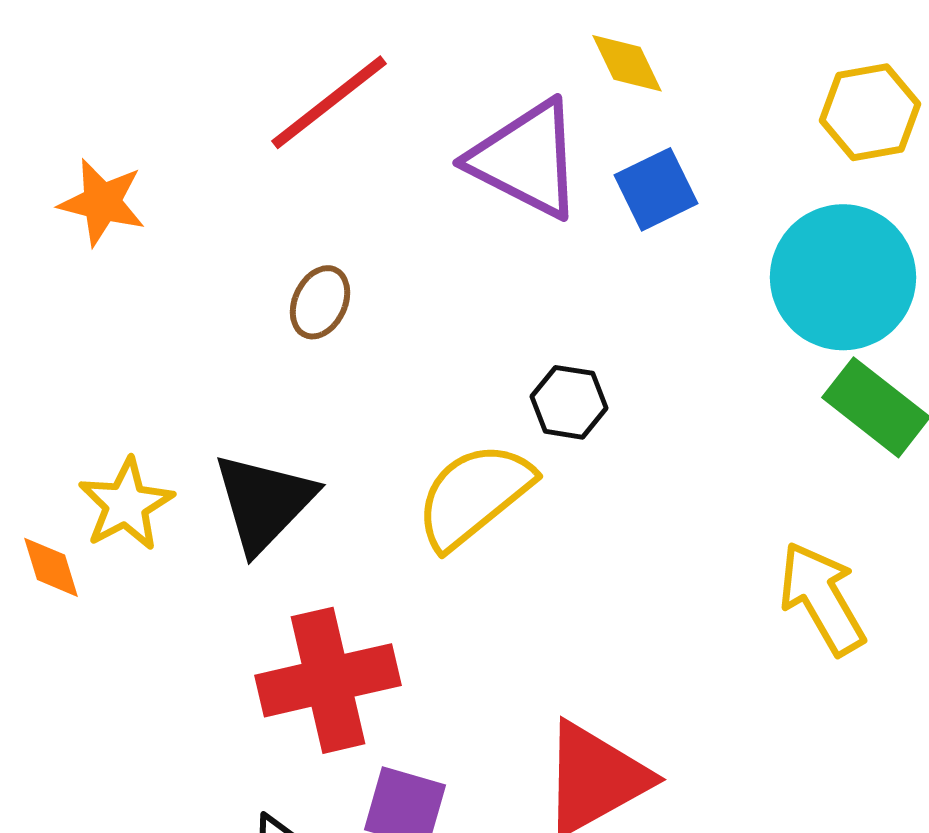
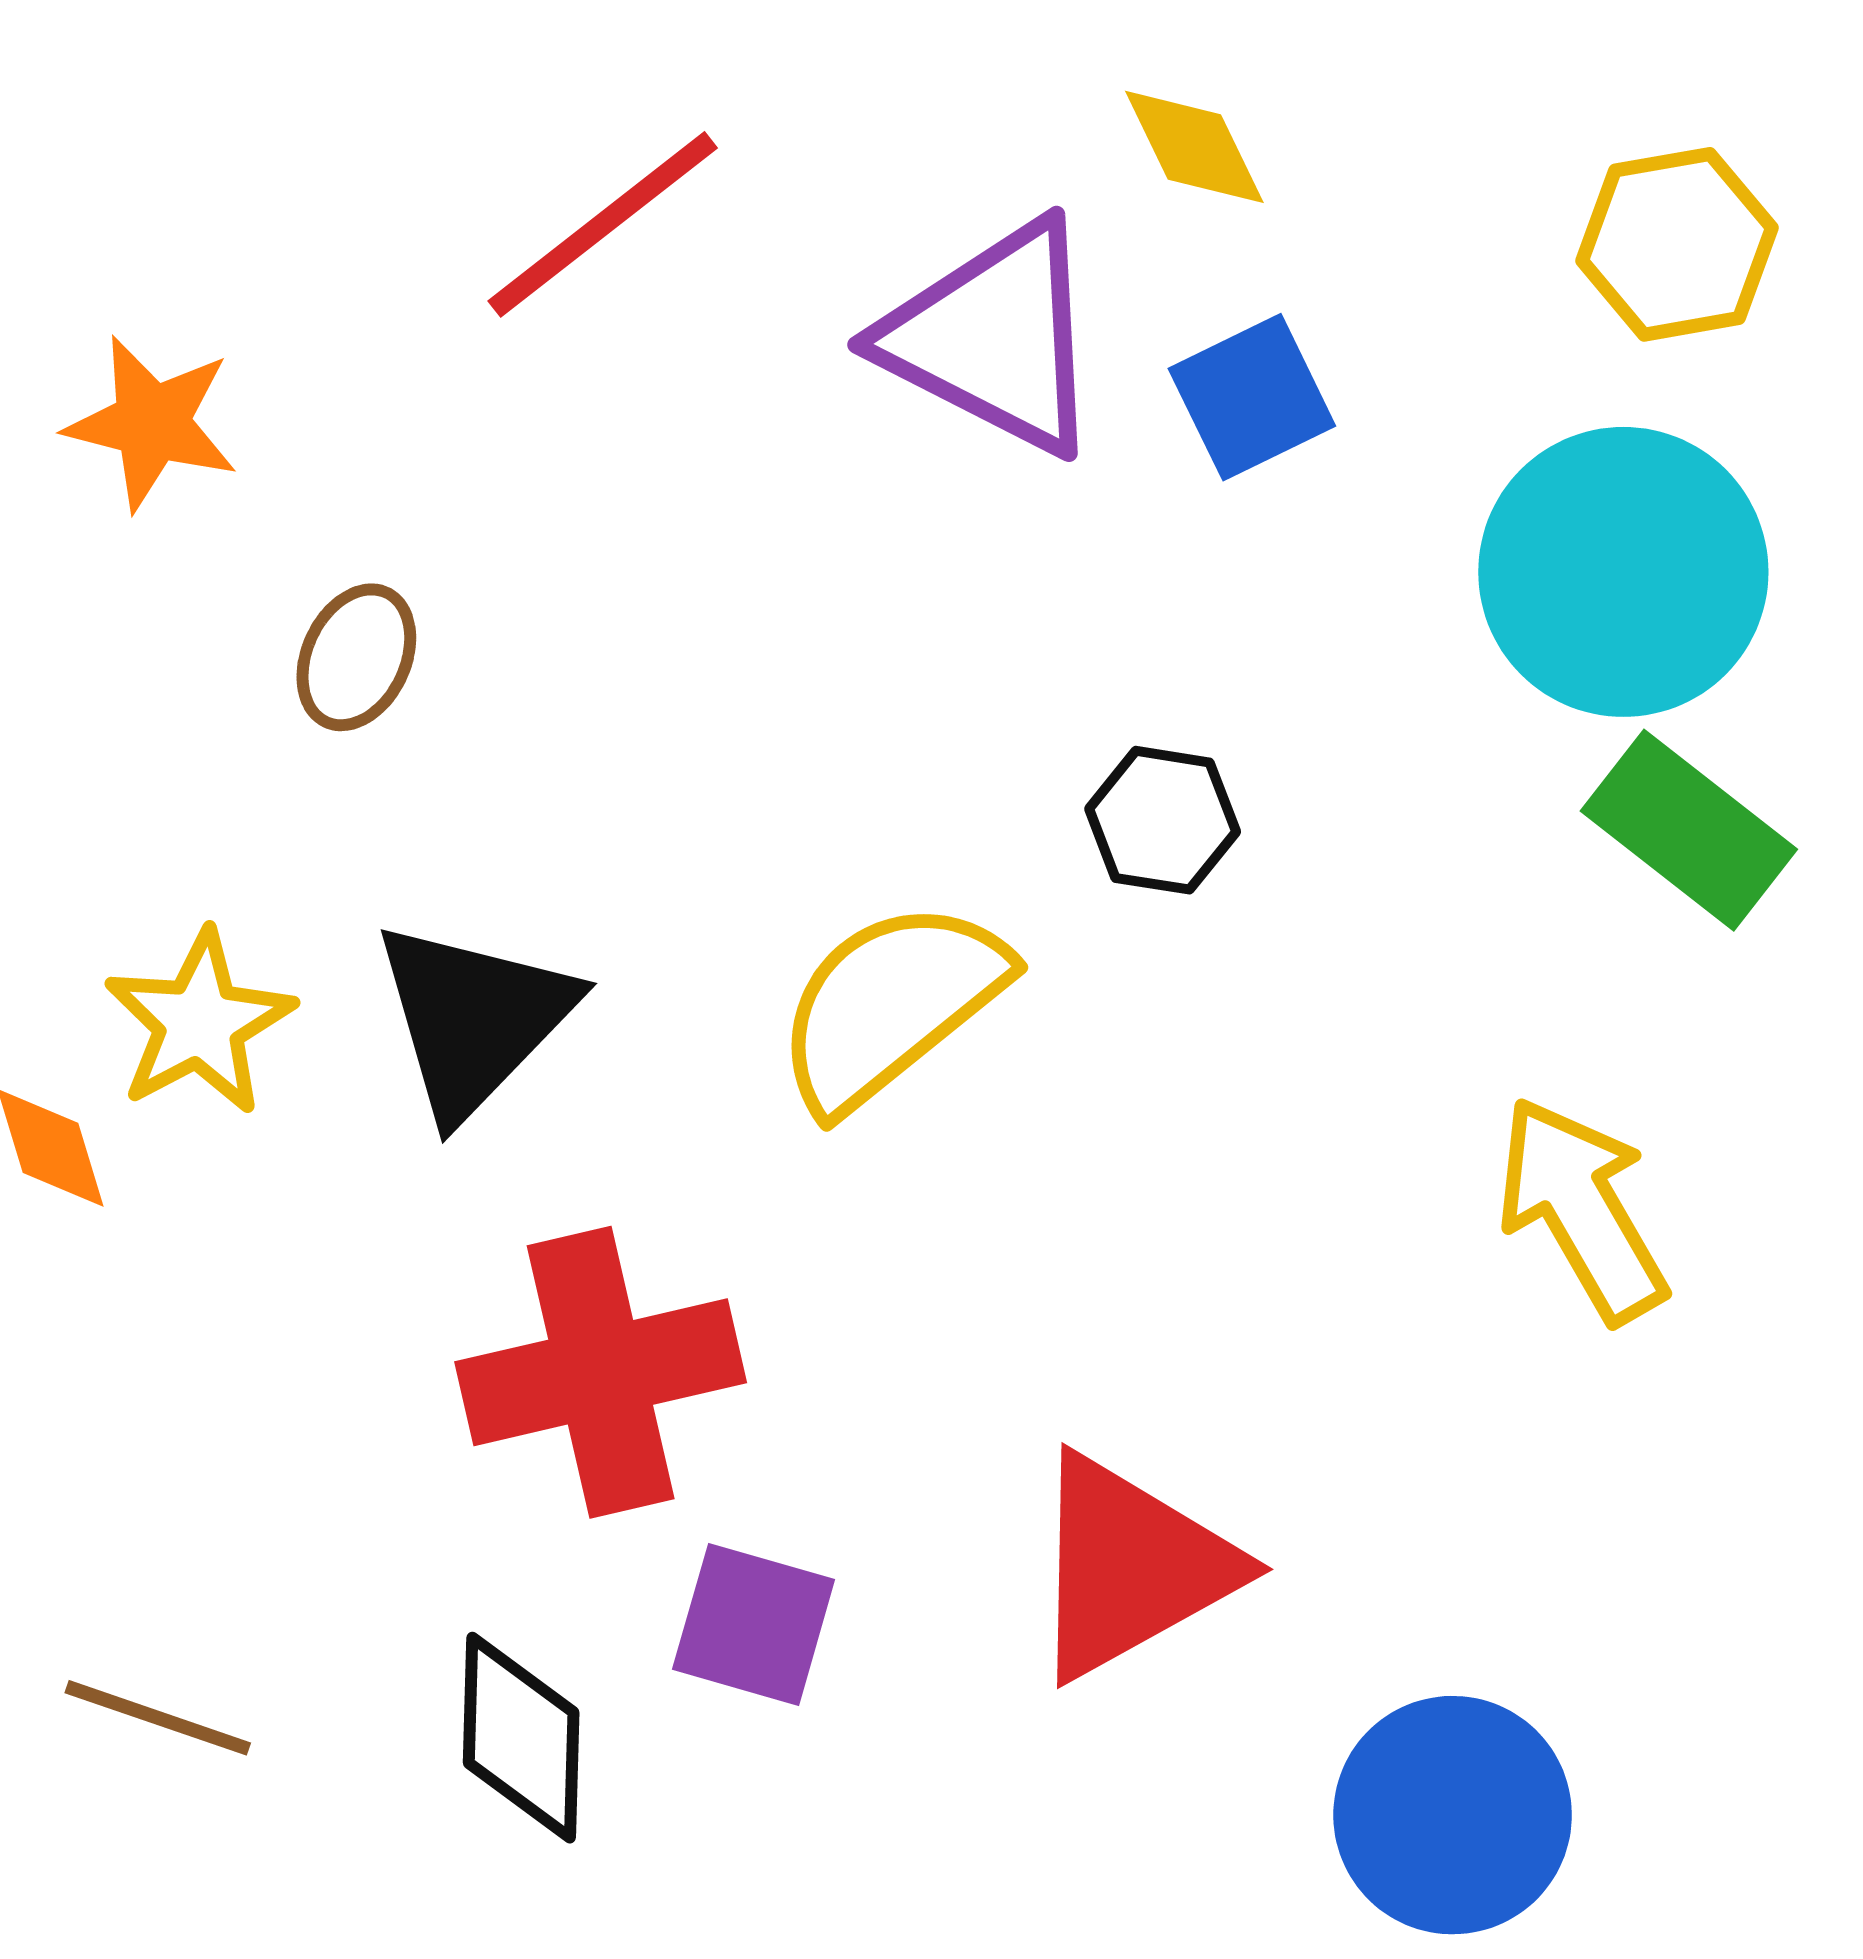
brown ellipse: (320, 302) -> (356, 657), moved
black hexagon: (569, 402) -> (1163, 820), moved

